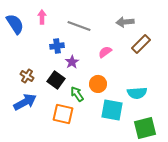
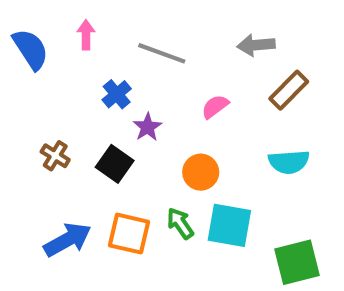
blue cross: (57, 46) -> (117, 94), turned -32
cyan semicircle: (137, 93) -> (289, 162), moved
green arrow: (77, 94) -> (180, 223), moved
blue arrow: (25, 102) -> (67, 240), moved

